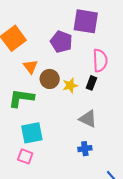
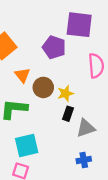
black rectangle: (91, 83) -> (68, 114), moved
gray triangle: (88, 119) -> (86, 128), turned -42

